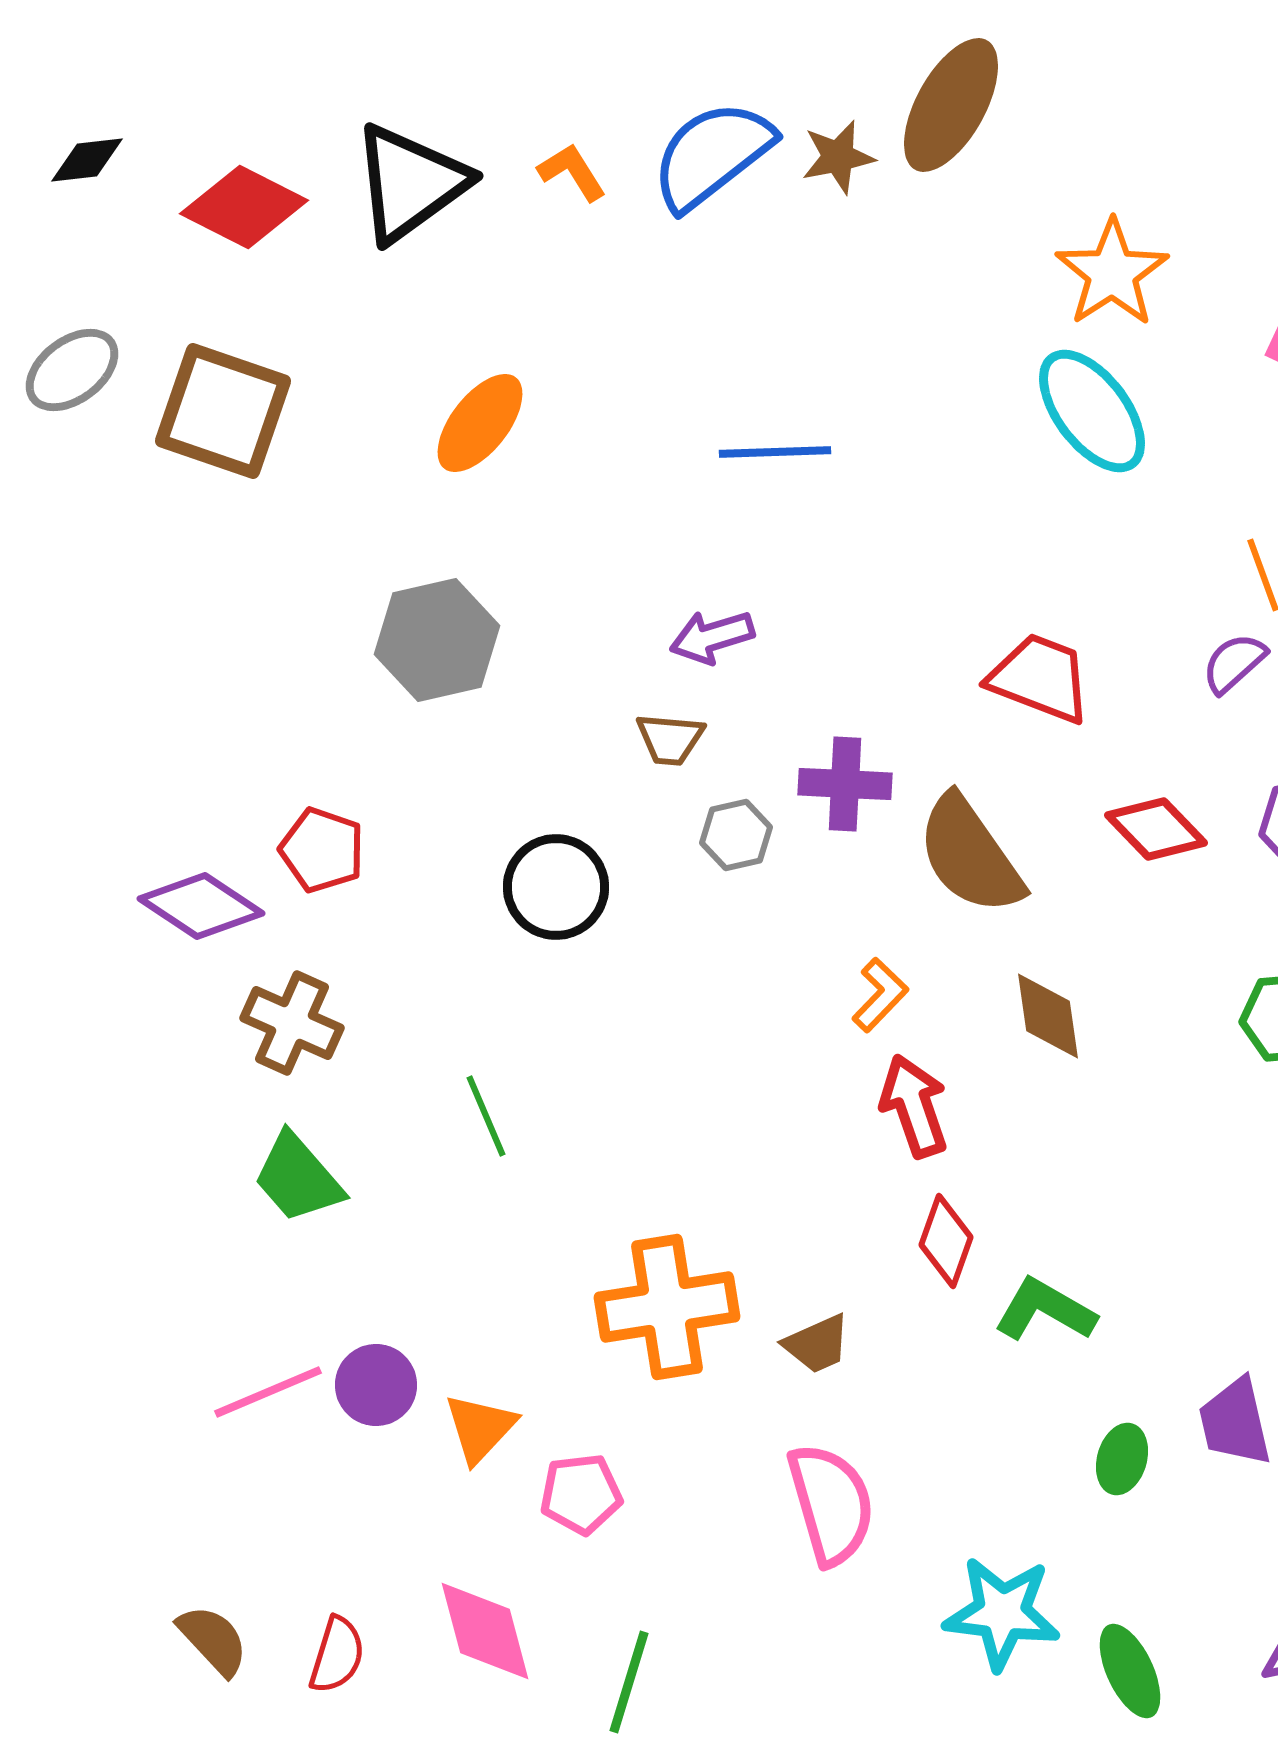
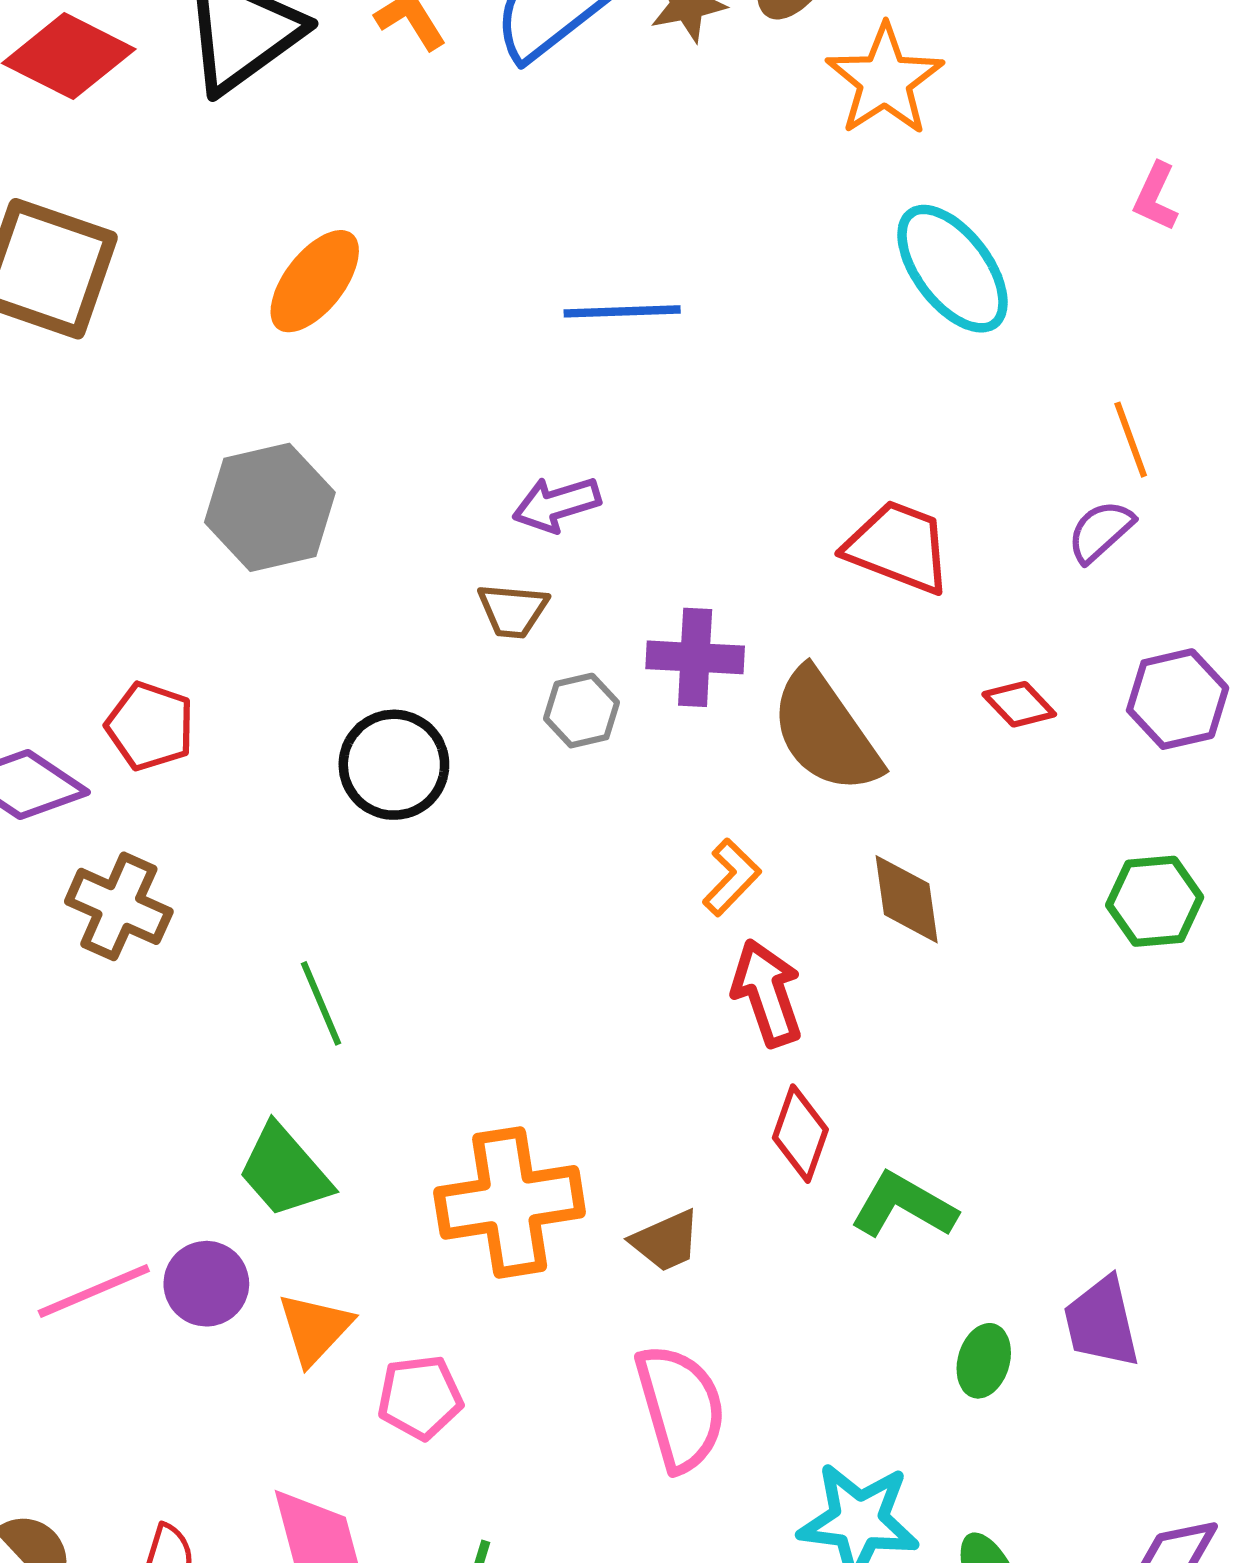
orange star: (1112, 273) -> (885, 80), moved
red diamond: (1156, 829) -> (1019, 704), size x0.7
green trapezoid: (298, 1178) -> (285, 1171), moved

